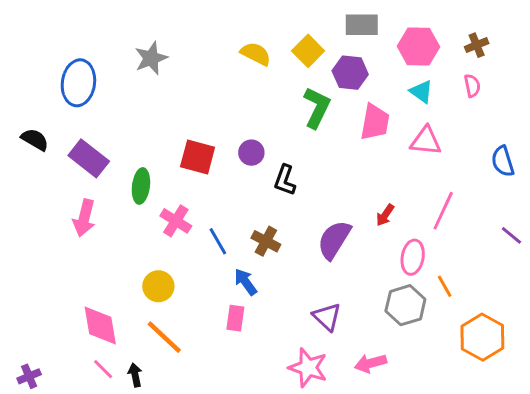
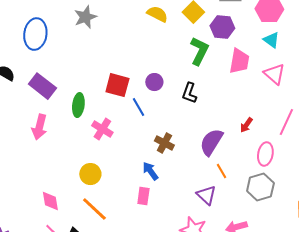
pink triangle: (426, 141) -> (274, 74), turned 35
black L-shape: (285, 180) -> (189, 93), moved
blue line: (218, 241) -> (138, 107), moved
orange line: (445, 286) -> (221, 171), moved
pink diamond: (100, 325) -> (50, 201), size x0.7

